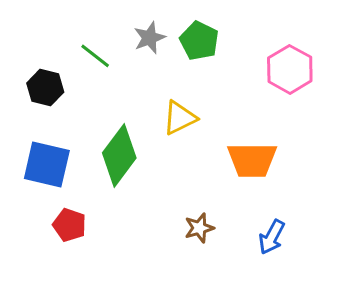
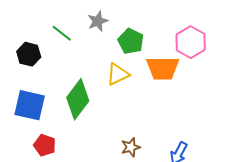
green pentagon: (199, 41) -> (131, 41), moved
orange trapezoid: (252, 160) -> (163, 68), moved

